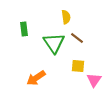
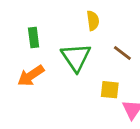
brown line: (77, 38) -> (122, 53), moved
orange arrow: (36, 78) -> (31, 76), moved

